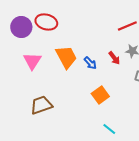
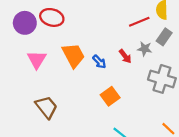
brown trapezoid: (41, 105) -> (46, 107), turned 70

